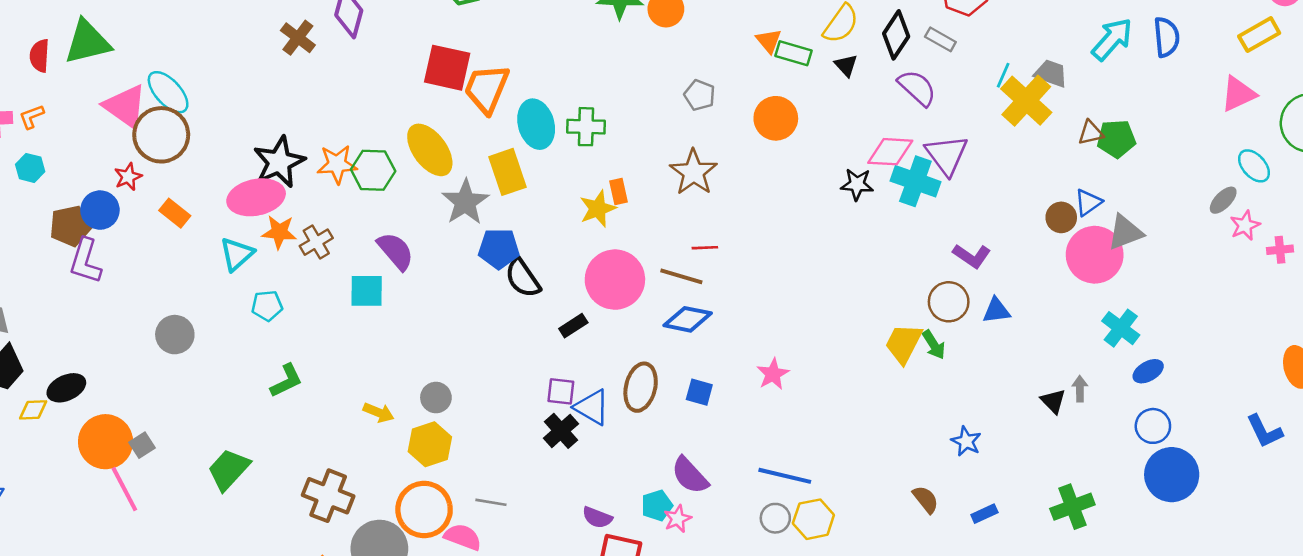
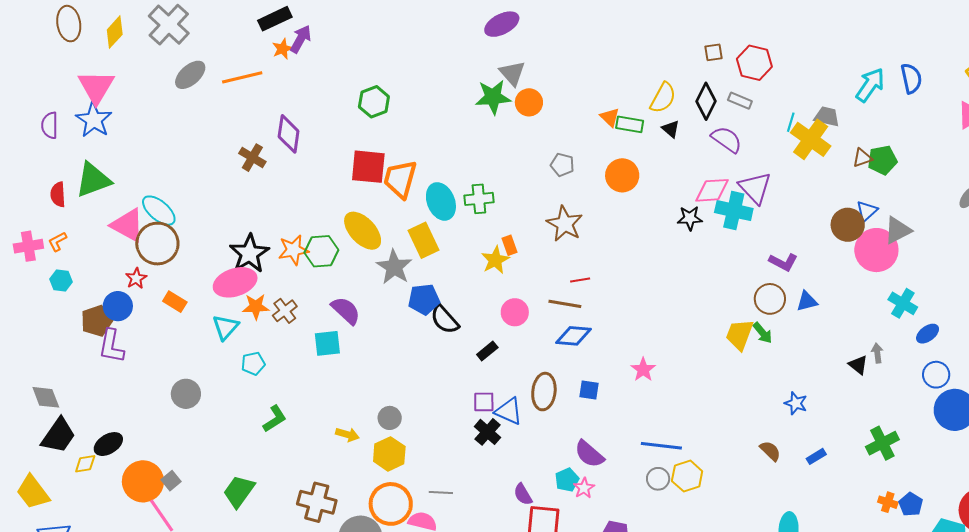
brown circle: (1061, 217) -> (848, 225), size x1.4
pink circle: (615, 280) -> (515, 312), size x0.6
purple semicircle: (597, 517) -> (523, 494), turned 45

